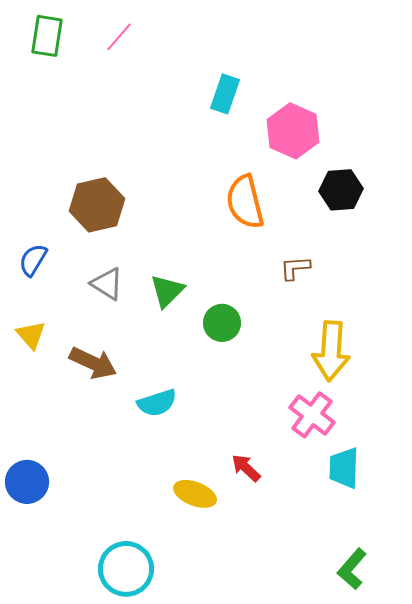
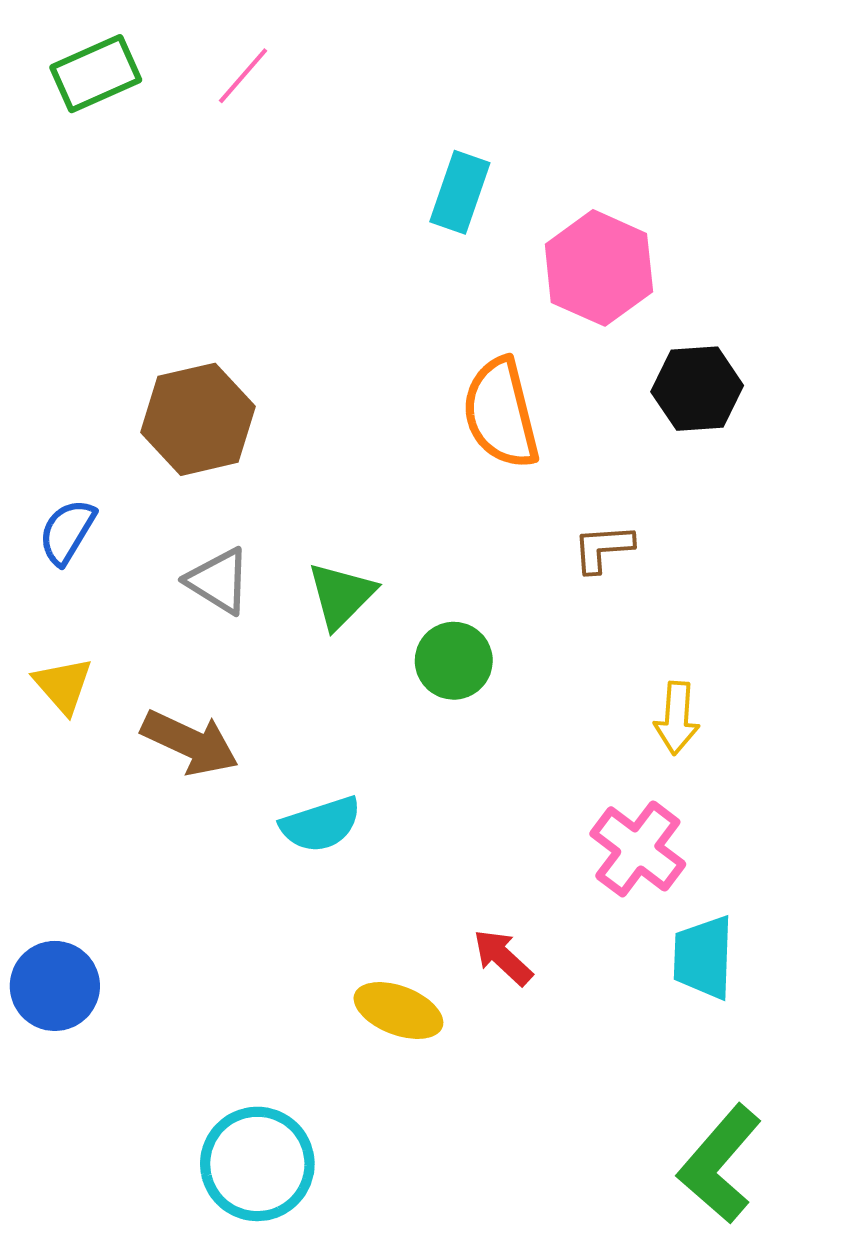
green rectangle: (47, 36) -> (96, 74), turned 57
yellow arrow: (331, 351) -> (677, 718), size x0.6
green L-shape: (352, 569) -> (720, 1164), size x1.4

